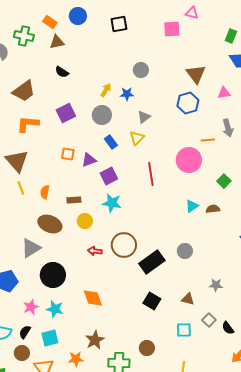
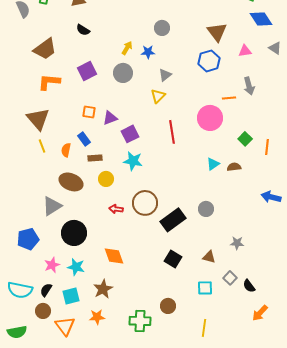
blue rectangle: (111, 142) -> (84, 139), moved
brown star: (95, 340) -> (103, 289), moved

